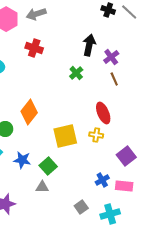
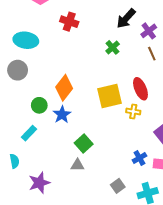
black arrow: (89, 45) -> (126, 19), turned -150
yellow square: (65, 136) -> (109, 96), moved
blue star: (22, 160) -> (62, 115), moved, turned 30

